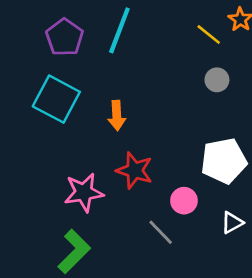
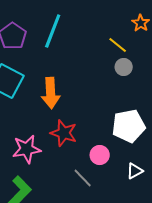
yellow line: (209, 35) -> (118, 45), moved
orange arrow: (117, 116) -> (51, 93), size x1.4

